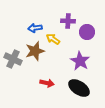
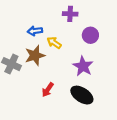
purple cross: (68, 21) -> (70, 14), moved
red arrow: (47, 83) -> (48, 90), turned 112

